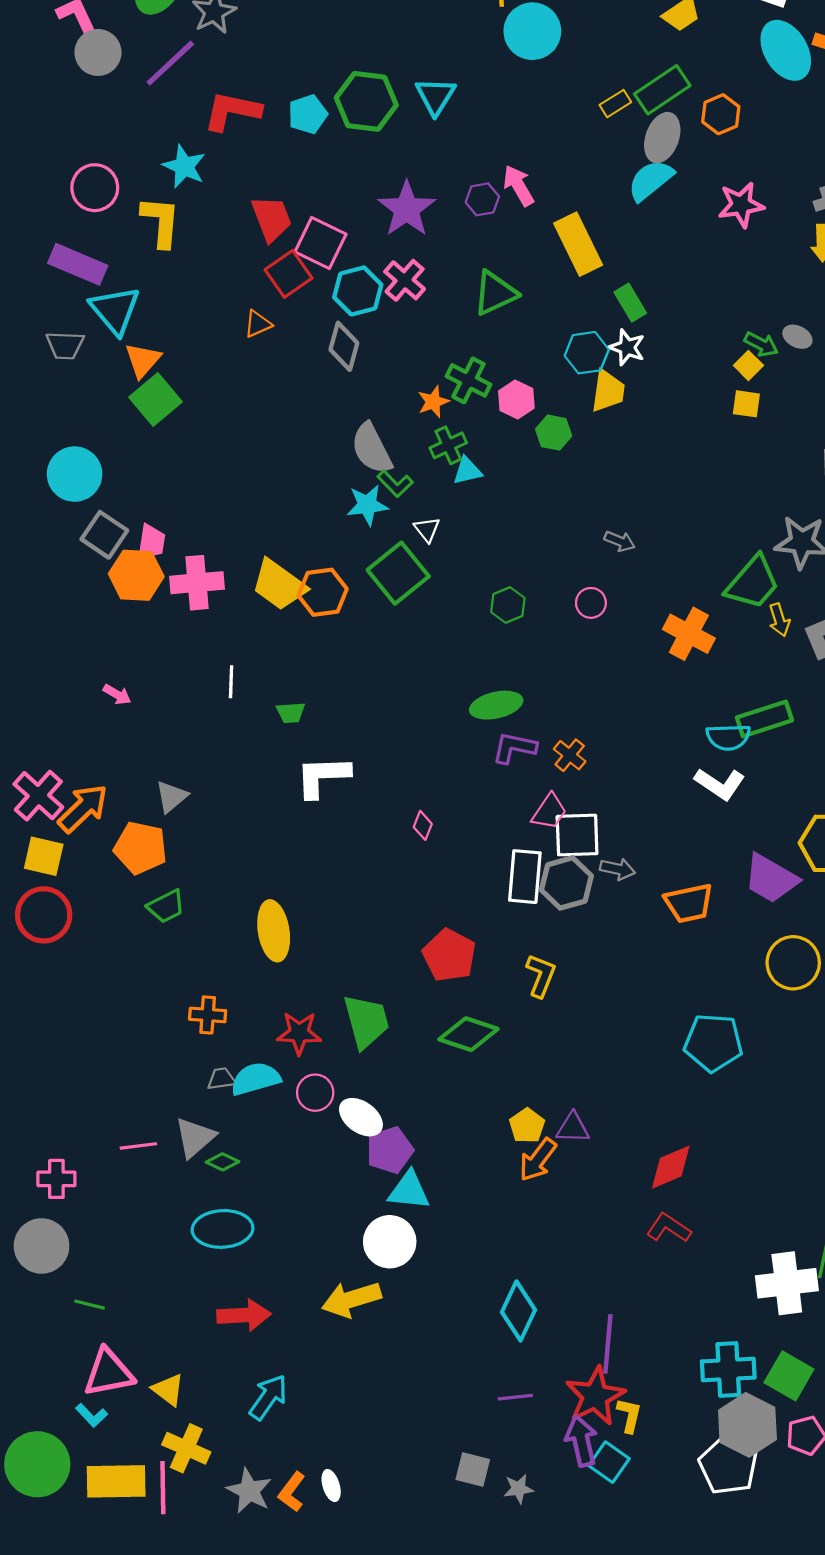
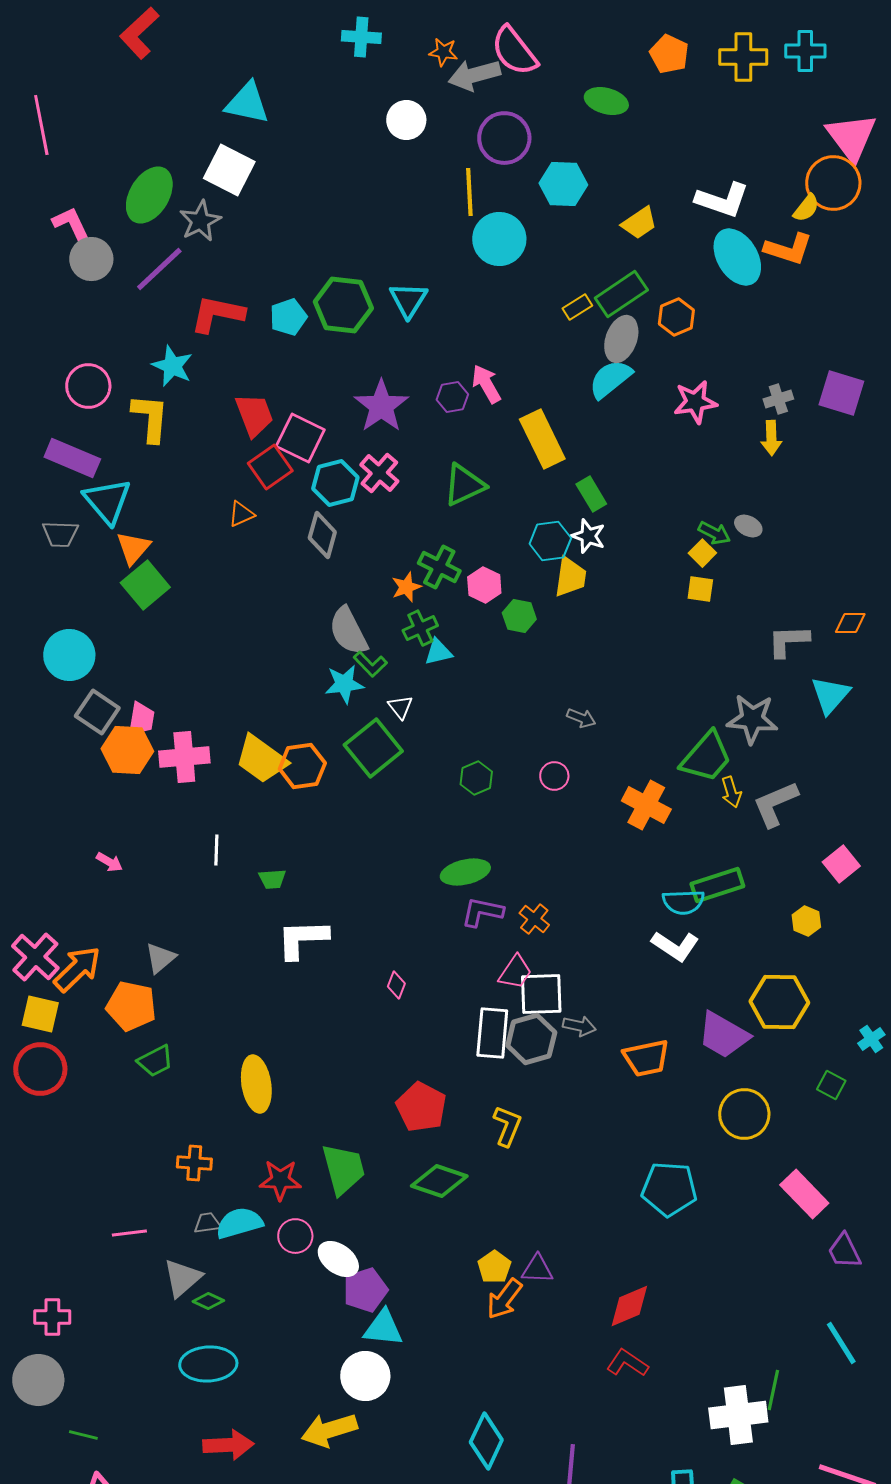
pink line: (138, 1146) -> (129, 1233), moved

